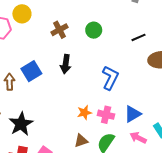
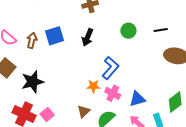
green circle: (94, 30) -> (128, 31), moved
blue L-shape: (110, 78) -> (110, 68), moved
brown triangle: (81, 141) -> (84, 111), turned -40

